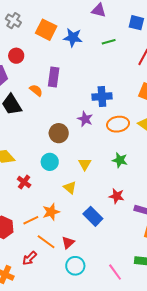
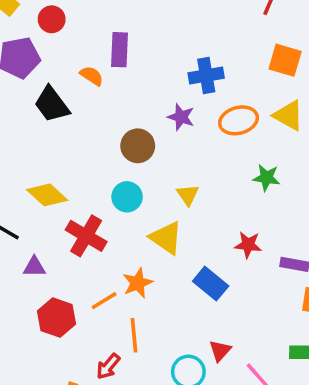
green star: (120, 160) -> (266, 178), moved
red cross: (24, 182) -> (86, 236), size x1.6
yellow triangle: (70, 188) -> (166, 238), size x1.5
orange line: (46, 242) -> (134, 335), turned 54
red triangle: (68, 243) -> (220, 351), moved

